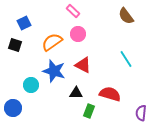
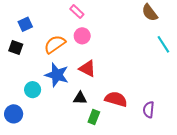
brown semicircle: (126, 16) -> (150, 13), moved
cyan line: (126, 59) -> (163, 44), moved
purple semicircle: (141, 113) -> (149, 110), moved

